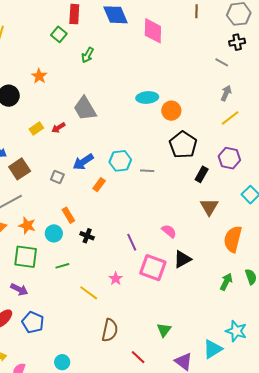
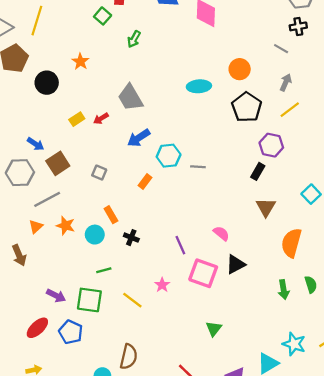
orange circle: (171, 111) -> (240, 69), moved
black pentagon: (183, 145) -> (247, 107), moved
purple hexagon: (229, 158) -> (271, 145), moved
blue arrow: (83, 162) -> (139, 138), moved
green square: (26, 257) -> (89, 300), moved
green arrow: (226, 282) -> (284, 290), turned 144
brown semicircle: (110, 330) -> (129, 357), moved
green triangle: (164, 330) -> (214, 329), moved

